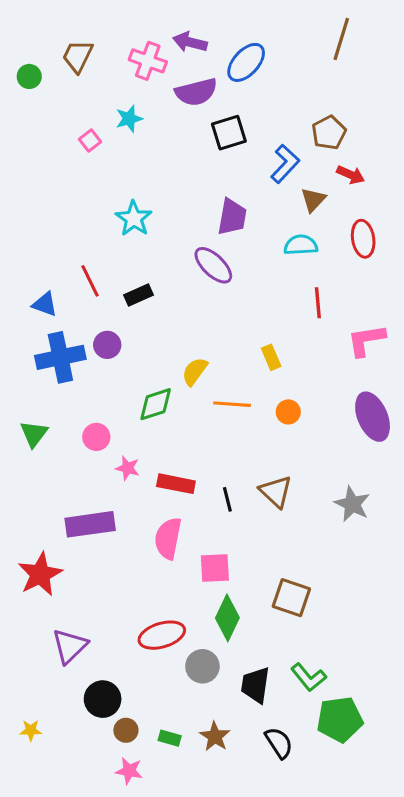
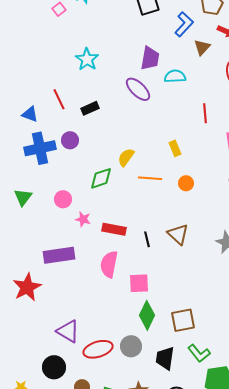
cyan semicircle: (301, 245) -> (175, 76), moved
brown square: (291, 598) -> (183, 320), moved, turned -30
red ellipse: (162, 635) -> (98, 349), moved
purple triangle: (70, 646) -> (68, 331), moved, turned -45
black circle: (103, 699) -> (54, 367), moved

